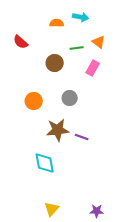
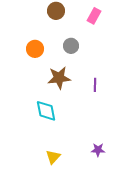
purple line: (82, 137) -> (95, 85), moved, turned 72
purple star: (97, 211) -> (98, 150), moved

